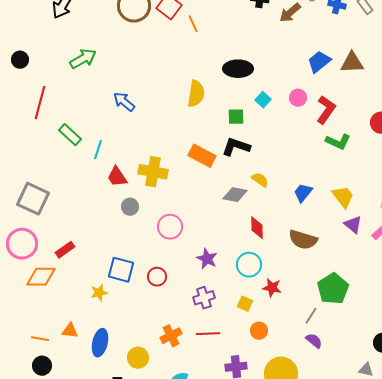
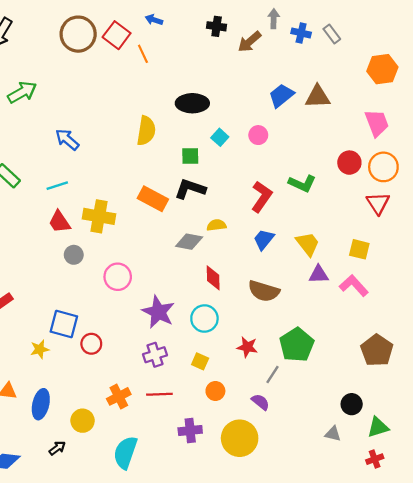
red L-shape: (326, 110) -> (262, 197), moved
cyan line: (98, 150) -> (57, 186), moved, turned 54
yellow semicircle: (260, 180) -> (217, 225), turned -42
purple triangle: (353, 225) -> (319, 275), turned -42
purple star: (207, 259) -> (158, 312), size x1.4
red circle: (157, 277) -> (91, 344), moved
red star: (272, 288) -> (247, 347), moved
purple semicircle: (314, 341) -> (260, 402), moved

